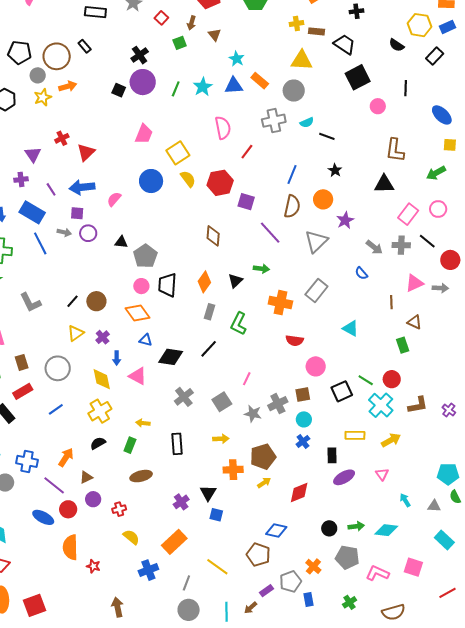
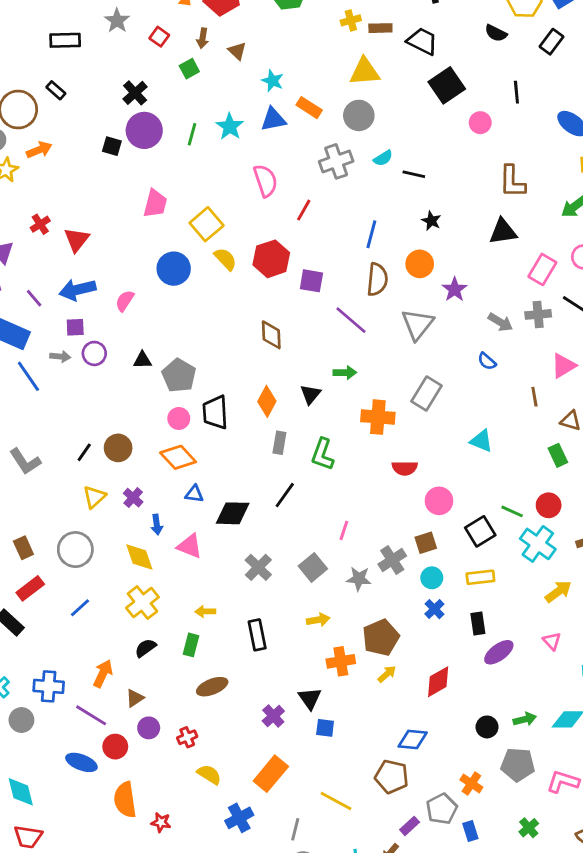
yellow rectangle: (355, 435) -> (480, 577), moved

